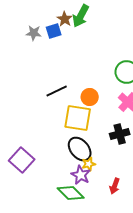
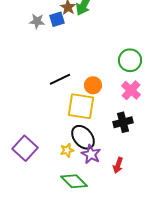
yellow star: (89, 164) -> (67, 150), moved
purple star: (81, 175) -> (91, 154), moved
red arrow: (115, 186) -> (118, 165), moved

